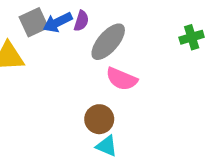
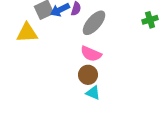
pink semicircle: (122, 79) -> (91, 54), moved

